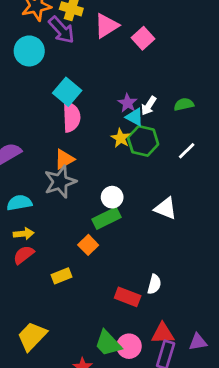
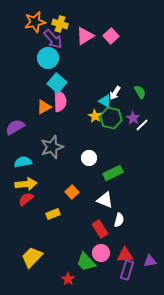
pink square: (143, 38) -> (111, 36), moved
cyan circle: (29, 51) -> (48, 58), moved
purple star: (128, 103) -> (133, 118), moved
green semicircle: (184, 104) -> (140, 92), turned 72
orange triangle: (64, 159) -> (44, 107), moved
white triangle: (166, 208) -> (105, 200), moved
green rectangle: (107, 218) -> (113, 173), moved
yellow arrow: (24, 234) -> (26, 184), size x1.5
red rectangle: (128, 297) -> (100, 229), turned 36
pink circle: (129, 346) -> (101, 253), moved

